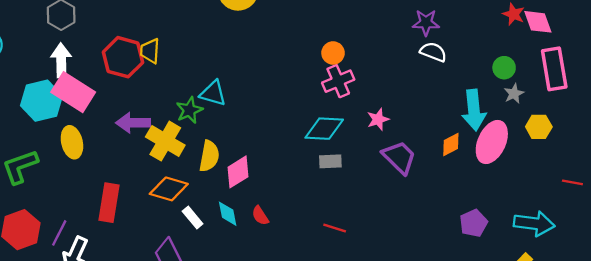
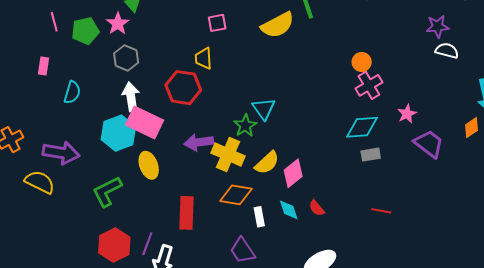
yellow trapezoid: (150, 51) -> (204, 58), moved
cyan triangle: (213, 93) -> (264, 109), turned 45
yellow semicircle: (209, 156) -> (267, 163), turned 44
white rectangle: (193, 217) -> (259, 217), turned 36

